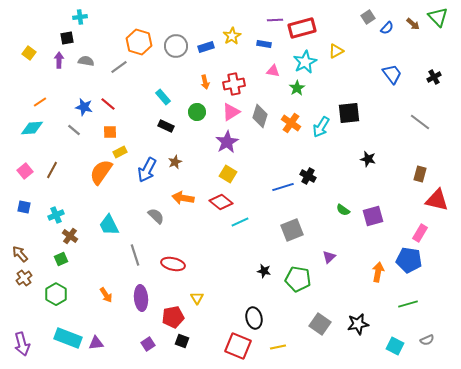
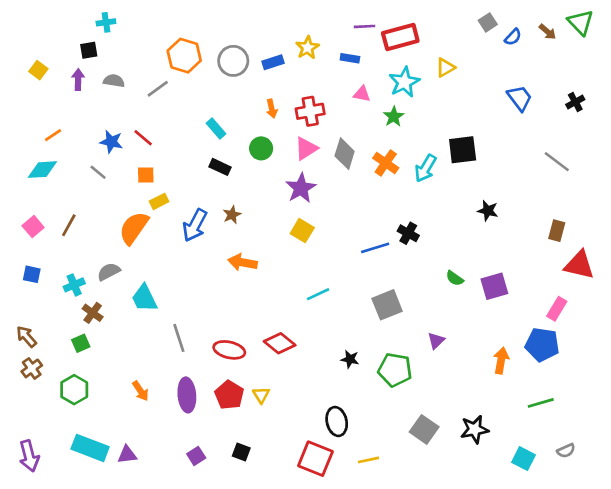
red diamond: (221, 202) -> (280, 343), moved
gray semicircle: (156, 216) -> (109, 272), moved, turned -72
red pentagon: (173, 317) -> (229, 395), moved, turned -30

